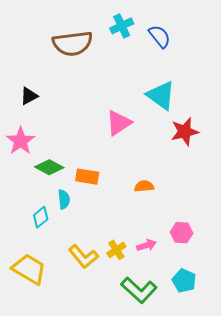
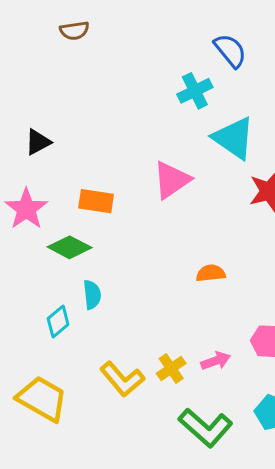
cyan cross: (122, 26) -> (195, 91), moved
brown semicircle: (73, 43) -> (74, 31), moved, size x0.5
orange rectangle: (87, 177) -> (96, 201), moved

